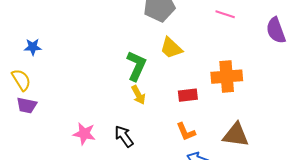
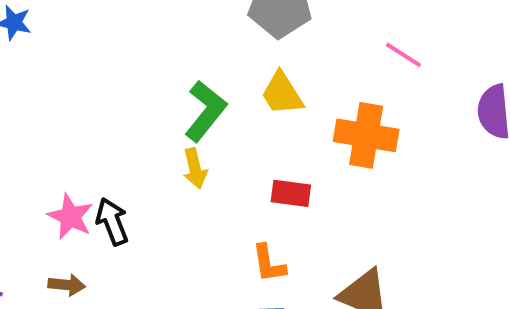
orange cross: (227, 77) -> (366, 135), moved
black arrow: (124, 136) -> (112, 221), moved

